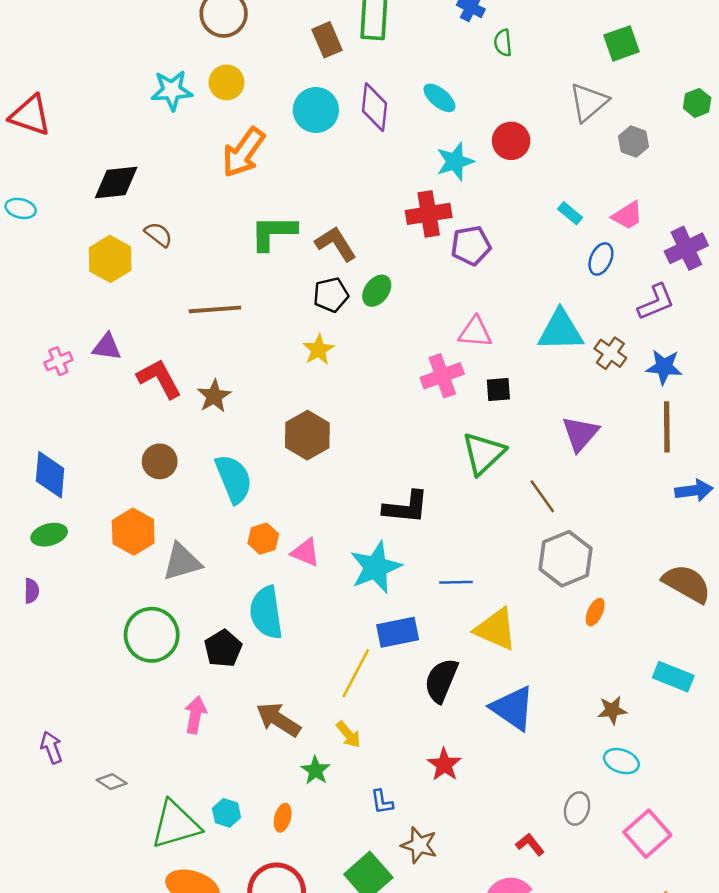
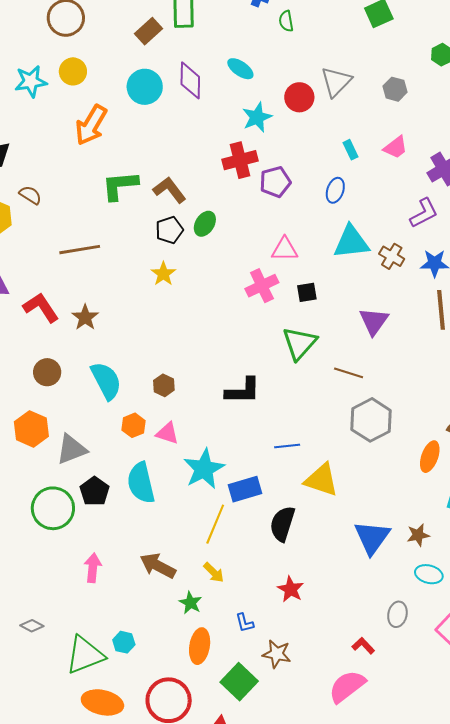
brown rectangle: (327, 40) -> (148, 31), turned 76
gray triangle: (589, 102) -> (336, 82), moved
cyan rectangle: (570, 213) -> (351, 150), turned 30
blue ellipse: (601, 259) -> (335, 190), moved
brown hexagon: (307, 435) -> (164, 385), moved, size x0.6
brown line: (542, 496) -> (349, 373), turned -32
cyan star: (376, 567) -> (204, 469), moved
orange ellipse: (595, 612) -> (430, 457), moved, size x1.4
black pentagon: (223, 648) -> (95, 491), moved
blue triangle: (513, 708) -> (372, 537), moved, turned 36
orange ellipse: (283, 818) -> (200, 646), moved, size x1.6

